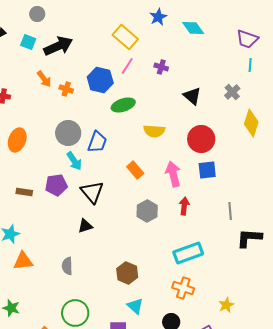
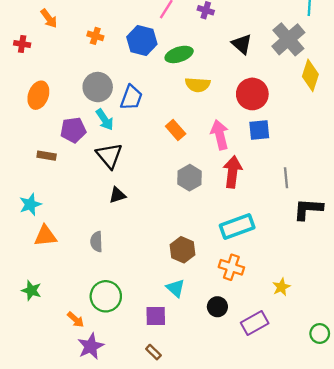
orange arrow: (44, 79) -> (49, 18), moved
blue hexagon: (100, 80) -> (142, 41), moved
gray cross: (232, 92) -> (288, 39), size x1.8
green ellipse: (123, 105) -> (179, 54), moved
purple pentagon: (56, 185) -> (73, 130), moved
black triangle: (92, 192) -> (109, 156), moved
red arrow: (184, 206) -> (233, 172), size x1.5
brown hexagon: (127, 273) -> (183, 250), moved

